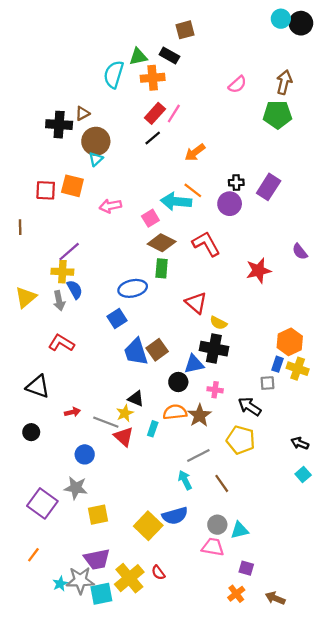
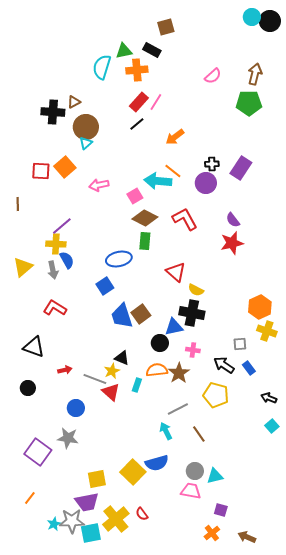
orange square: (72, 186) -> (65, 167), turned 35
purple semicircle: (300, 252) -> (233, 220), moved
blue rectangle: (277, 364) -> (249, 368), moved, turned -56
yellow square: (98, 515) -> (97, 479), moved

